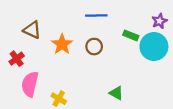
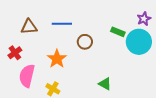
blue line: (96, 16) -> (62, 24), moved
brown triangle: (32, 30) -> (29, 27), turned -30
orange star: (62, 44) -> (57, 59), moved

